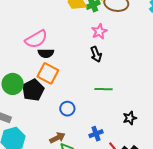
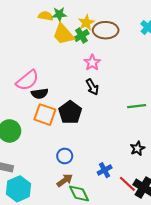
green line: (104, 89) -> (137, 106), moved
black pentagon: (33, 90) -> (70, 112), moved
blue circle: (67, 109) -> (65, 156), moved

